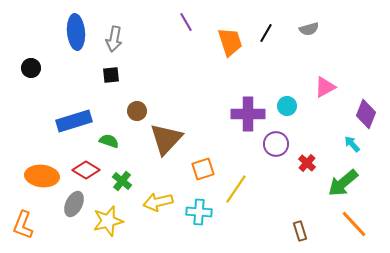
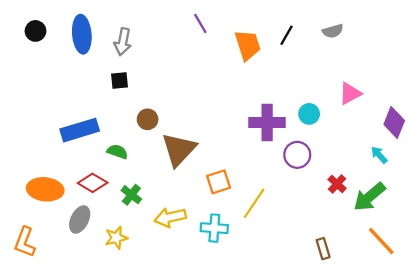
black circle: (31, 68) -> (35, 31), moved
red cross: (307, 163) -> (337, 184), moved
yellow star: (108, 221) -> (116, 238), size x0.7

